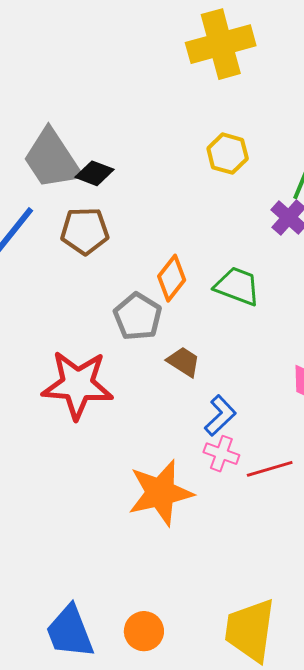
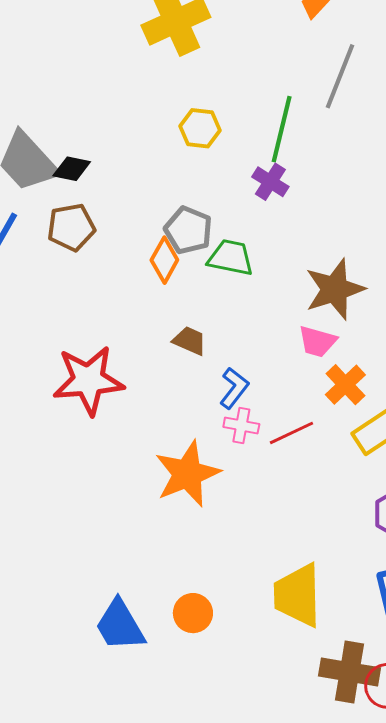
gray pentagon: (138, 317) -> (188, 230), moved

